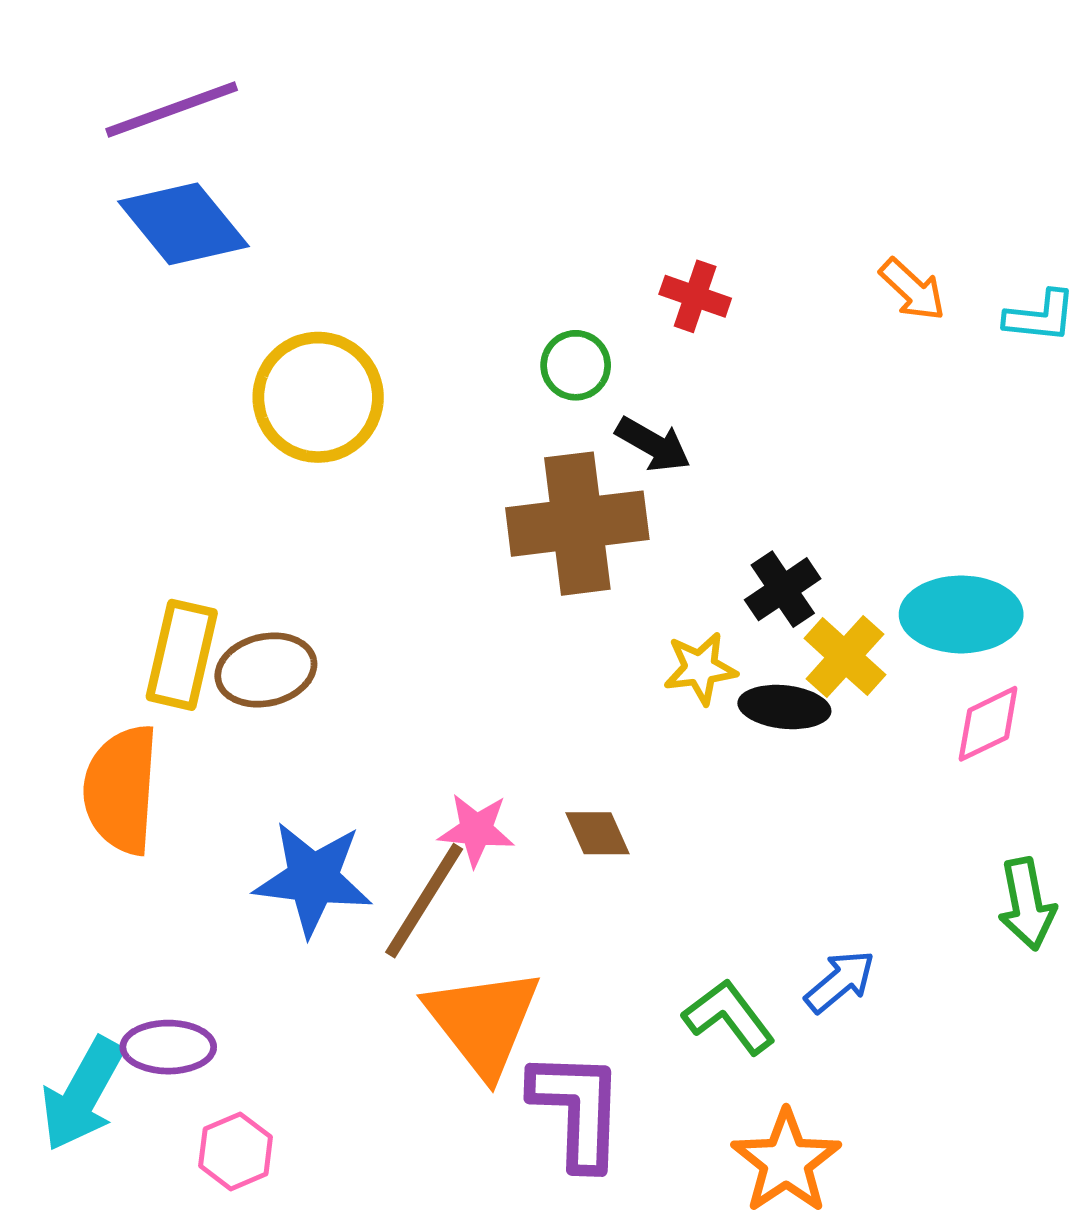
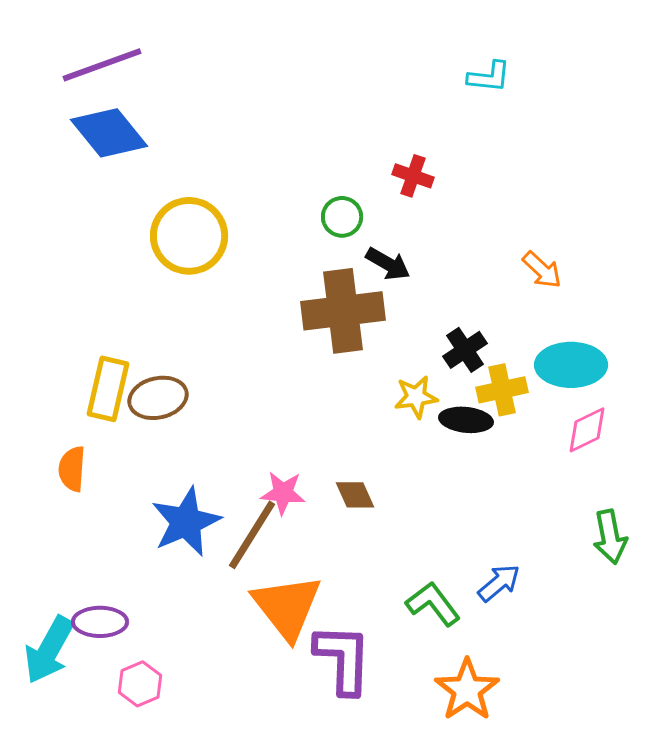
orange arrow: (912, 290) -> (542, 270), moved
cyan L-shape: (1040, 316) -> (489, 77), moved
yellow cross: (845, 657) -> (502, 390), turned 36
orange semicircle: (121, 790) -> (72, 469), size x0.6
blue star: (313, 879) -> (186, 522), turned -30

